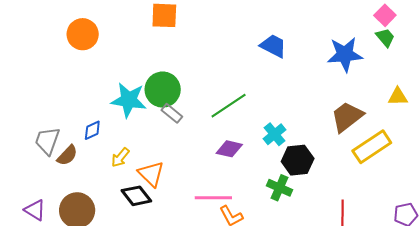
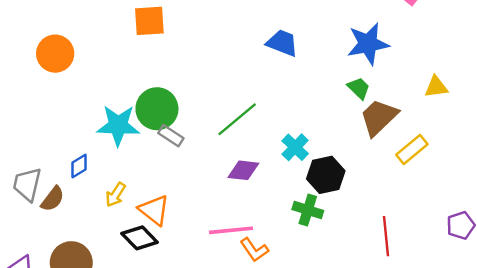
green trapezoid: (385, 37) -> (359, 88), moved
yellow rectangle: (372, 147) -> (412, 150), size x0.7

